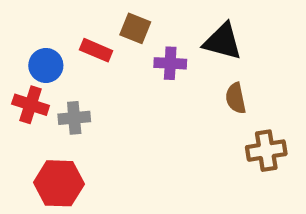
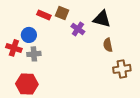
red rectangle: (96, 50) -> (44, 15), moved
purple cross: (170, 63) -> (78, 29), turned 32
blue circle: (46, 65) -> (29, 35), moved

